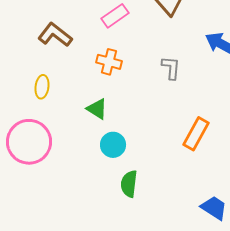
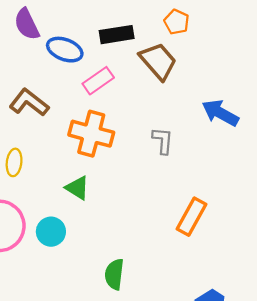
orange cross: (109, 62) -> (91, 134), size x1.5
cyan circle: (113, 145) -> (51, 232), moved

